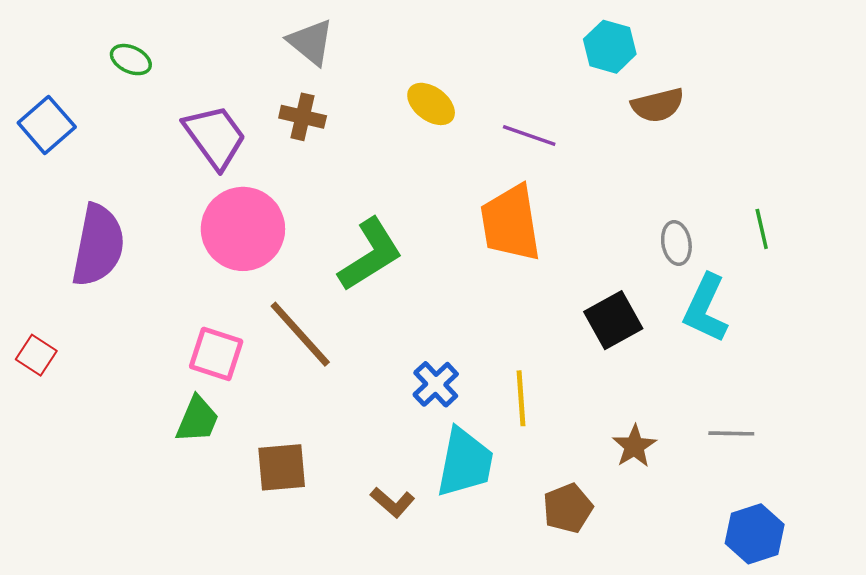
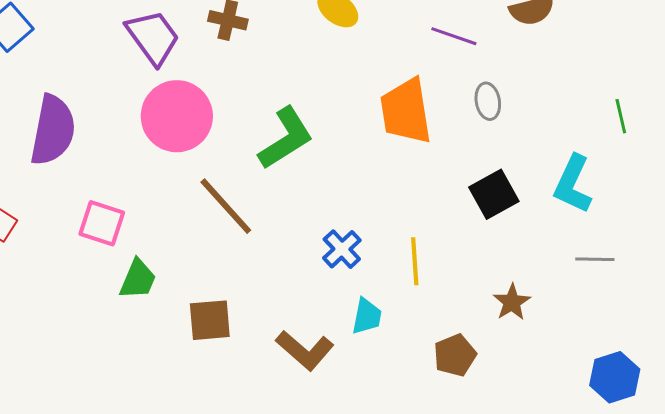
purple line: (529, 136) -> (454, 36), moved
gray ellipse: (676, 243) -> (488, 101), moved
pink square: (216, 354) -> (102, 223), moved
gray line: (731, 433) -> (595, 259), moved
cyan trapezoid: (465, 463) -> (367, 316), size x0.6
brown L-shape: (393, 502) -> (305, 350), size x1.5

